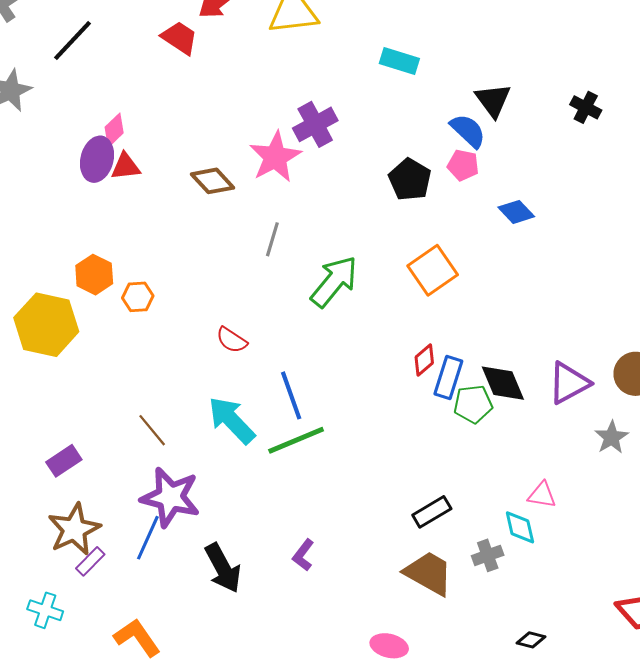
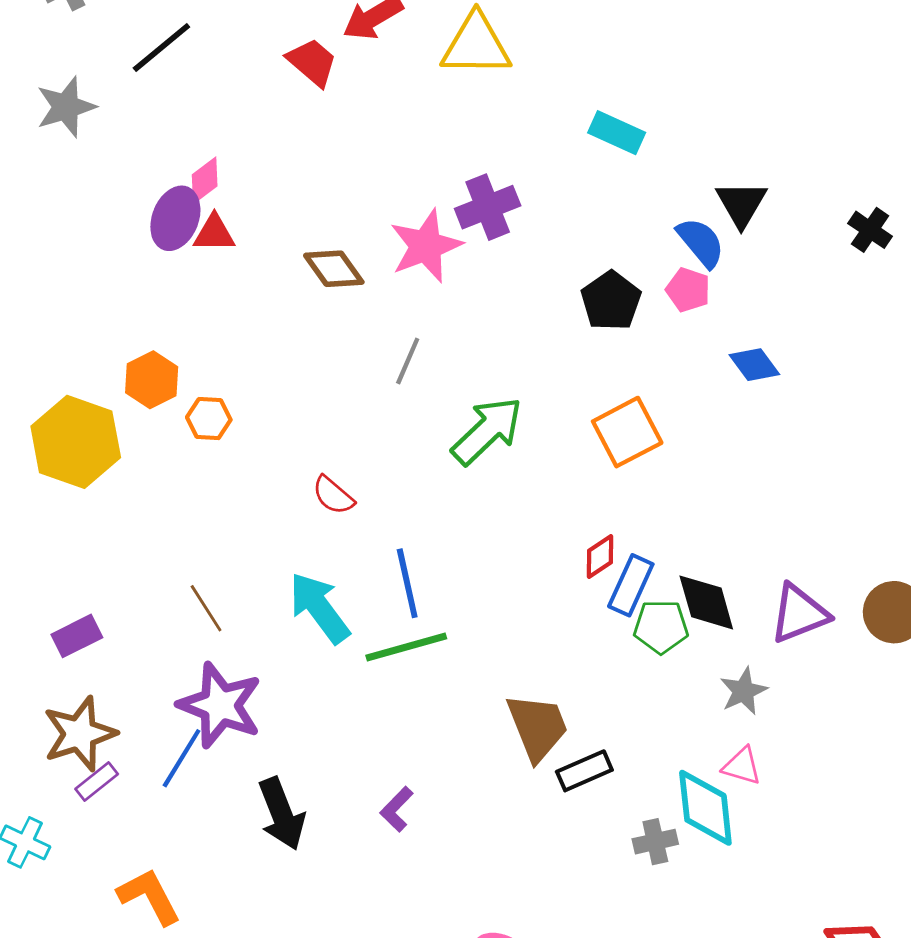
gray star: (611, 437) -> (744, 691), moved
cyan diamond: (520, 527) -> (705, 808), size x1.5
brown trapezoid: (429, 573) -> (537, 727), moved, turned 32

